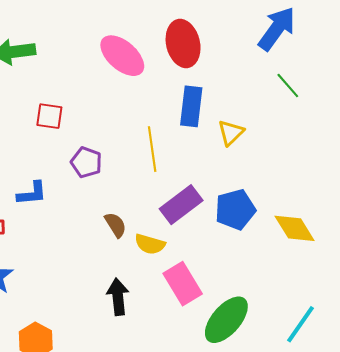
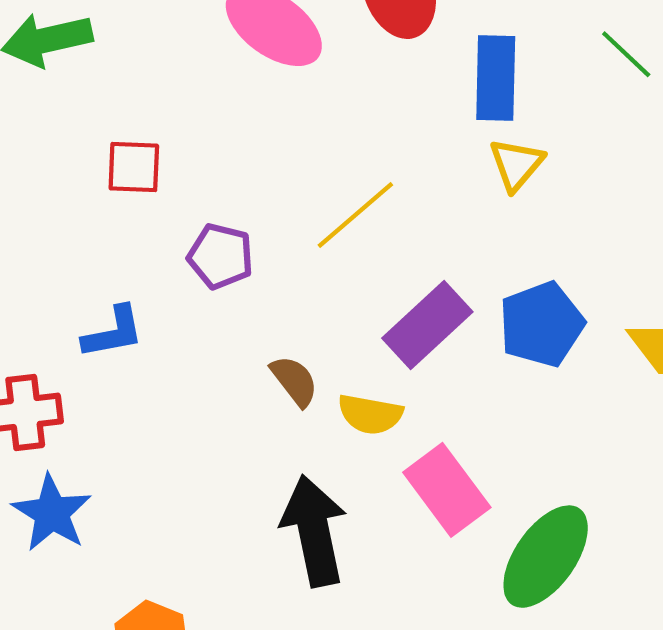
blue rectangle: (191, 106) -> (496, 78), moved
yellow line: (152, 149) -> (355, 215), turned 63
black arrow: (118, 297) -> (314, 531), size x1.4

